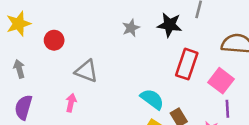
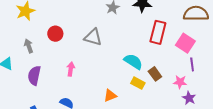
red circle: (54, 40) -> (55, 34), moved
gray triangle: (86, 71) -> (93, 37), moved

